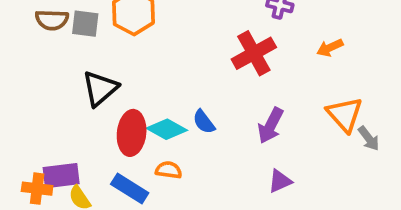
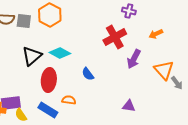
purple arrow: (271, 126) -> (134, 59), moved
cyan diamond: (167, 129) -> (60, 53), moved
purple triangle: (280, 181) -> (129, 106), turned 32

